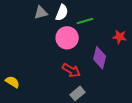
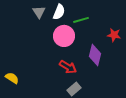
gray triangle: (41, 13) -> (39, 12), turned -48

